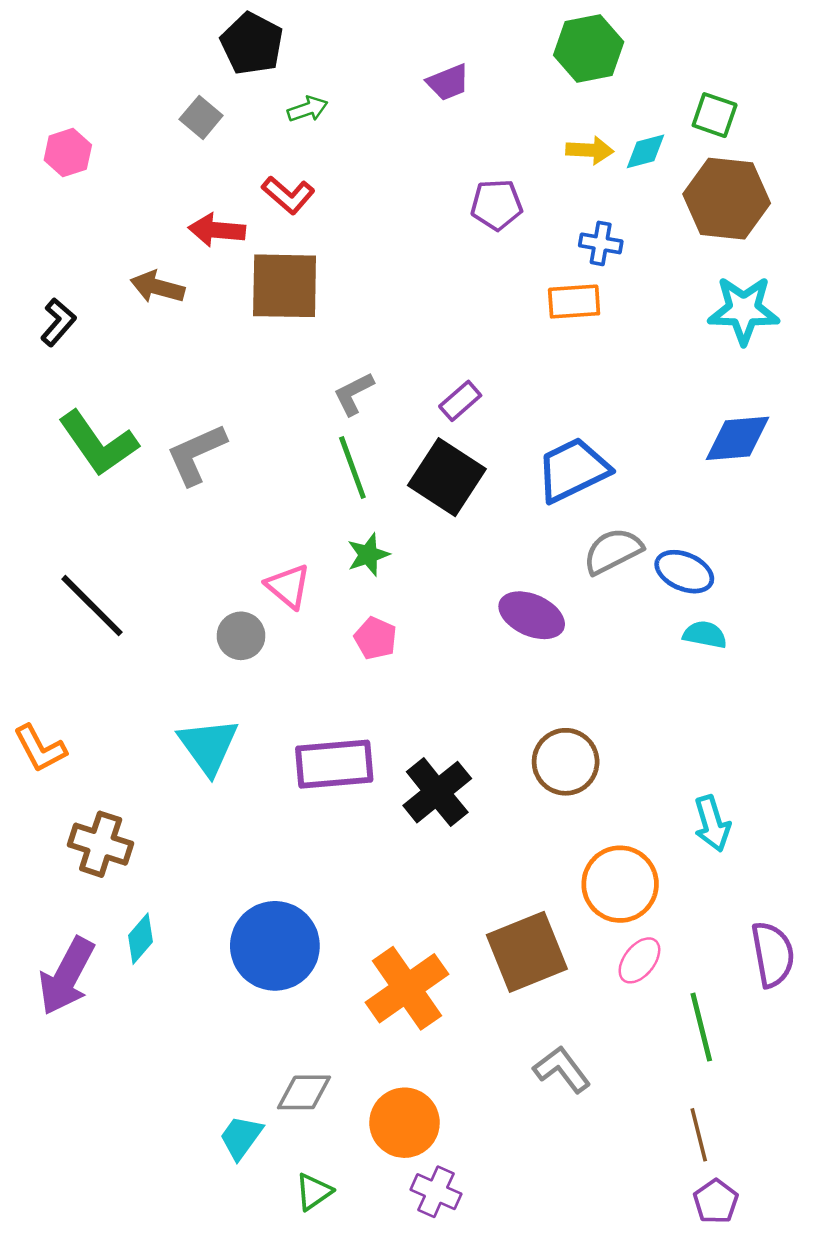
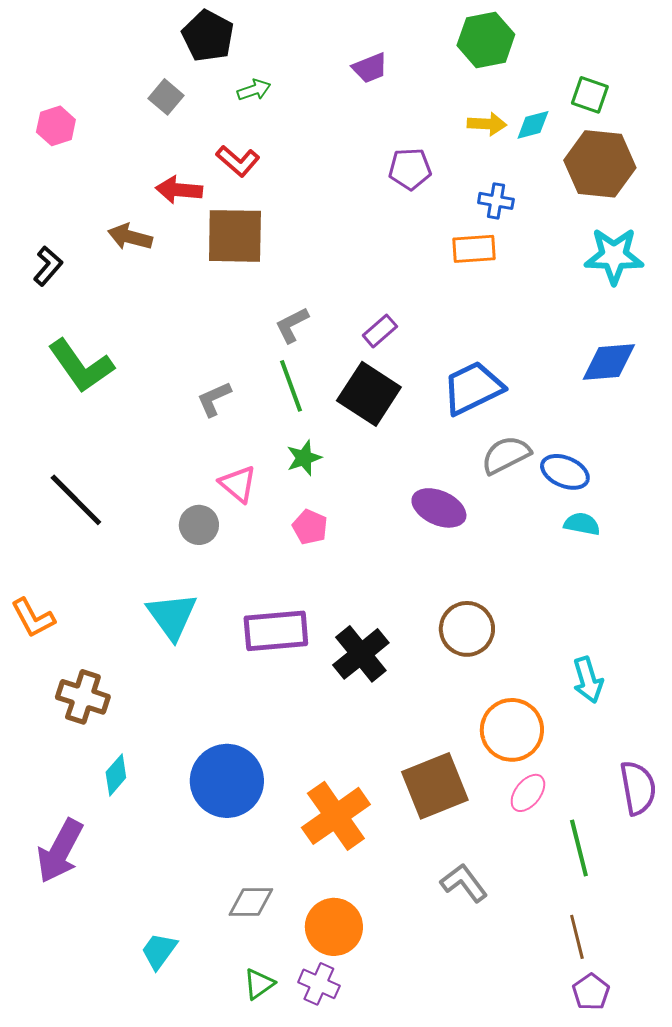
gray L-shape: (196, 454) -> (214, 399), moved, size x0.7
purple arrow: (67, 976) -> (60, 851), moved
cyan trapezoid: (241, 1137) -> (159, 951), moved
purple cross: (436, 1192) -> (319, 984), moved

